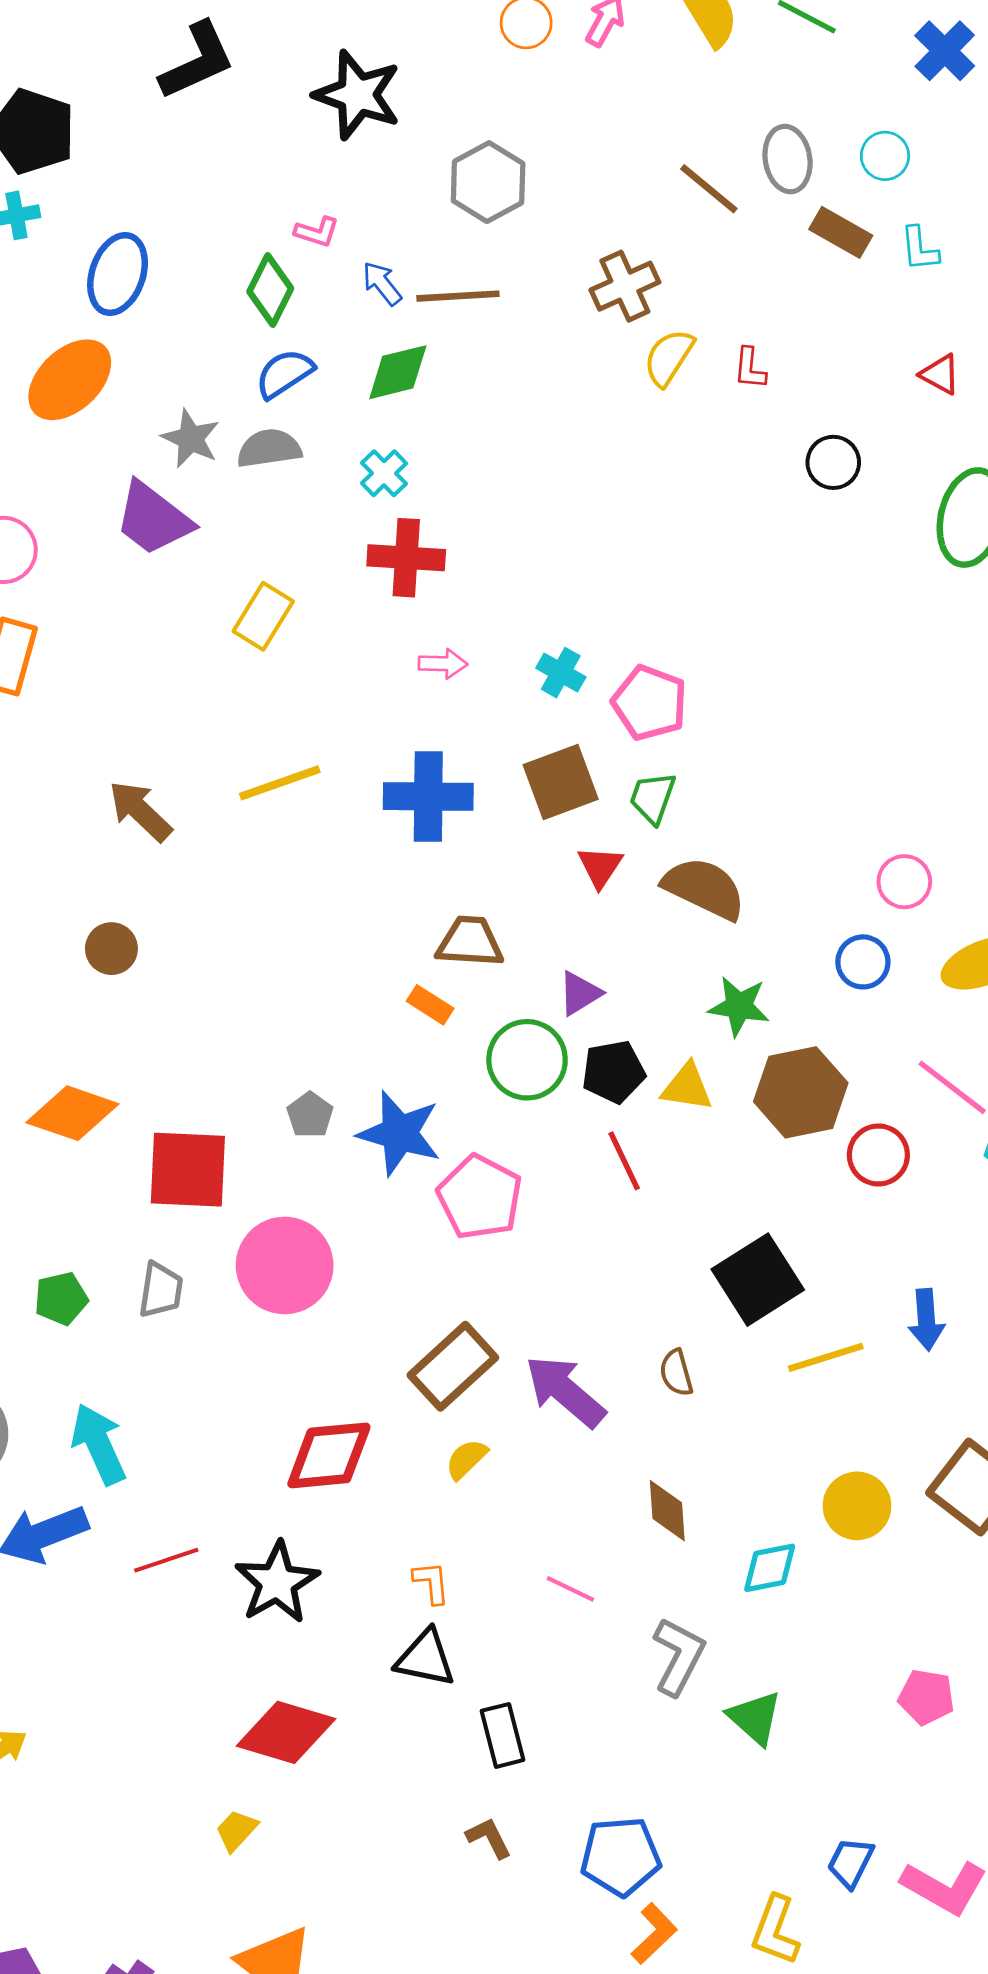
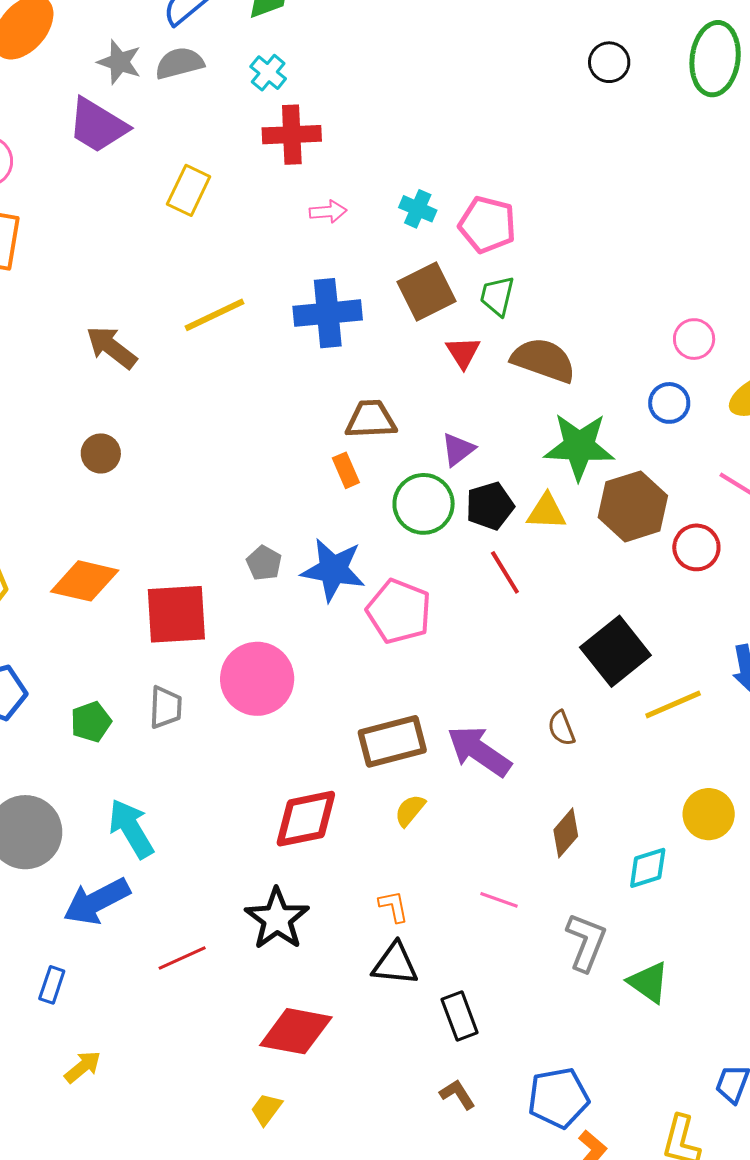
black circle: (833, 462) -> (609, 62), moved
orange rectangle: (430, 1005) -> (346, 470), turned 40
green star: (739, 1006) -> (579, 446), size x1.5
brown rectangle: (453, 1366) -> (392, 741), turned 34
brown diamond: (667, 1511) -> (566, 833), turned 51
red line: (166, 1560) -> (182, 958), moved

